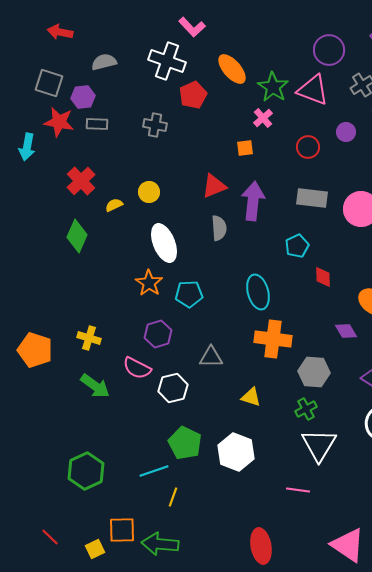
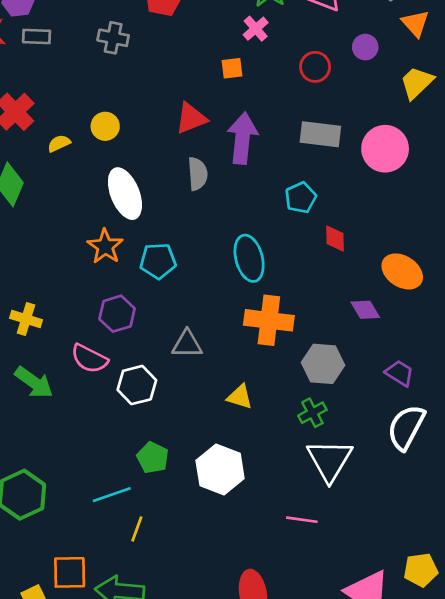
green pentagon: (185, 443) -> (153, 458), size x0.7

